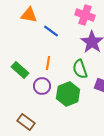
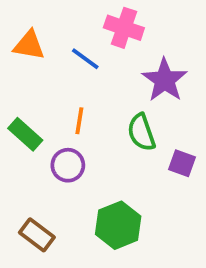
orange triangle: (29, 15) -> (29, 45), moved
pink cross: (85, 15) -> (124, 28), moved
green hexagon: (68, 94) -> (118, 225), moved

